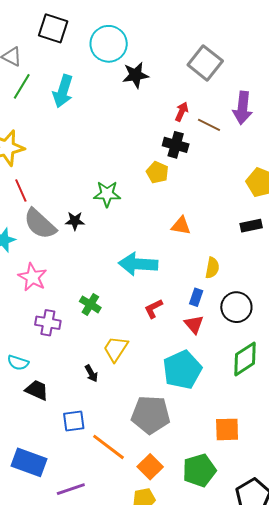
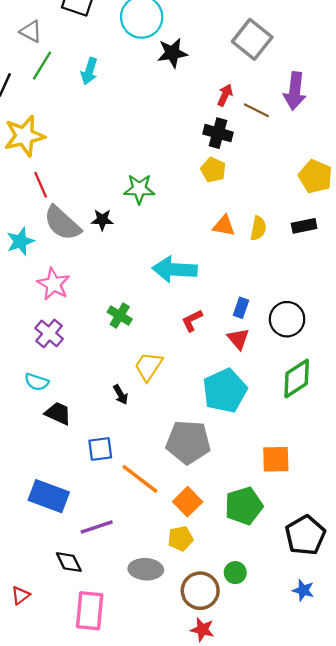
cyan arrow: (63, 91) -> (89, 71), size x0.7
yellow pentagon: (157, 172) -> (213, 170), moved
yellow semicircle: (212, 268) -> (258, 228), moved
purple cross: (48, 323) -> (49, 333), moved, turned 30

